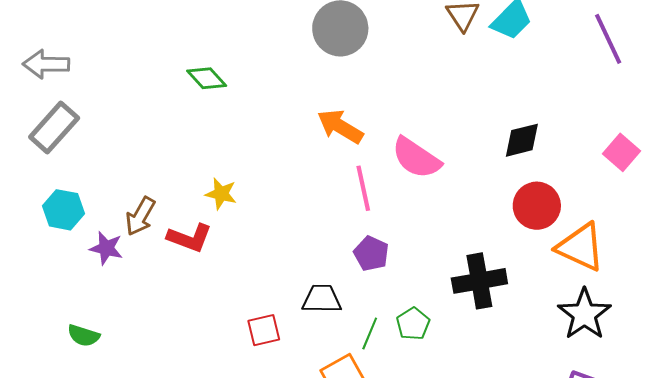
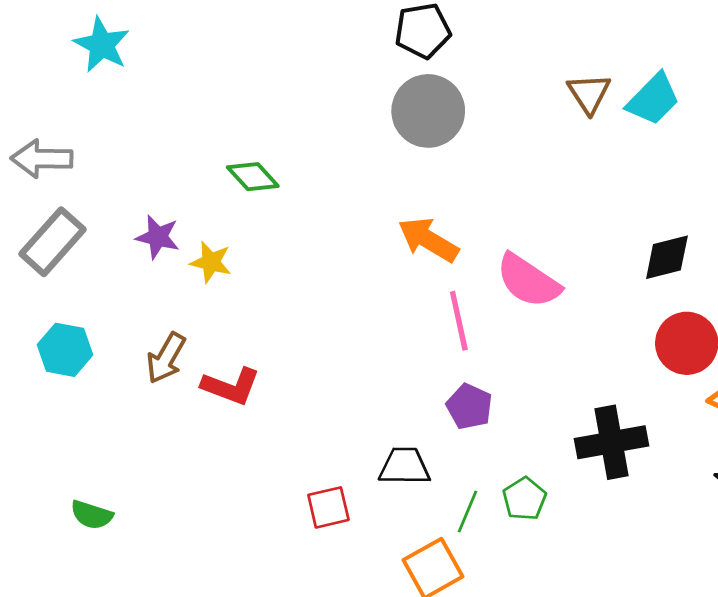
yellow star: (221, 194) -> (211, 262), moved
purple star: (106, 248) -> (158, 237), moved

